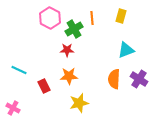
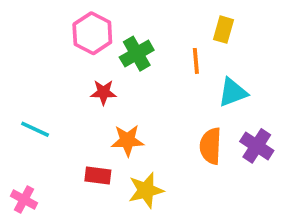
orange line: (92, 18) -> (196, 61), moved
red star: (67, 50) -> (103, 92), moved
red rectangle: (44, 86) -> (98, 176), moved, turned -56

